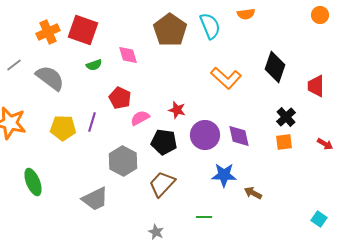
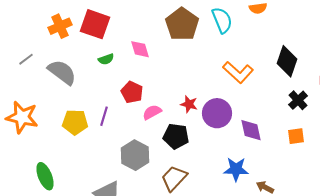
black cross: (286, 117) -> (298, 100), moved
purple circle: (205, 135) -> (217, 113), moved

